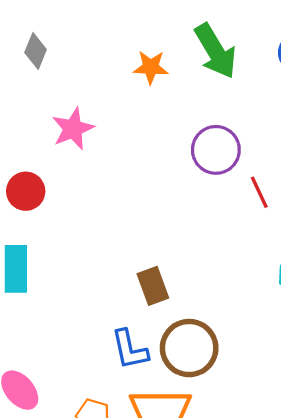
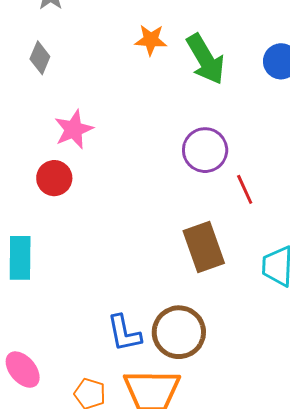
orange star: (151, 67) -> (151, 40), moved
red circle: (26, 191) -> (54, 178), moved
brown rectangle: (153, 286) -> (204, 247), moved, size x1.4

